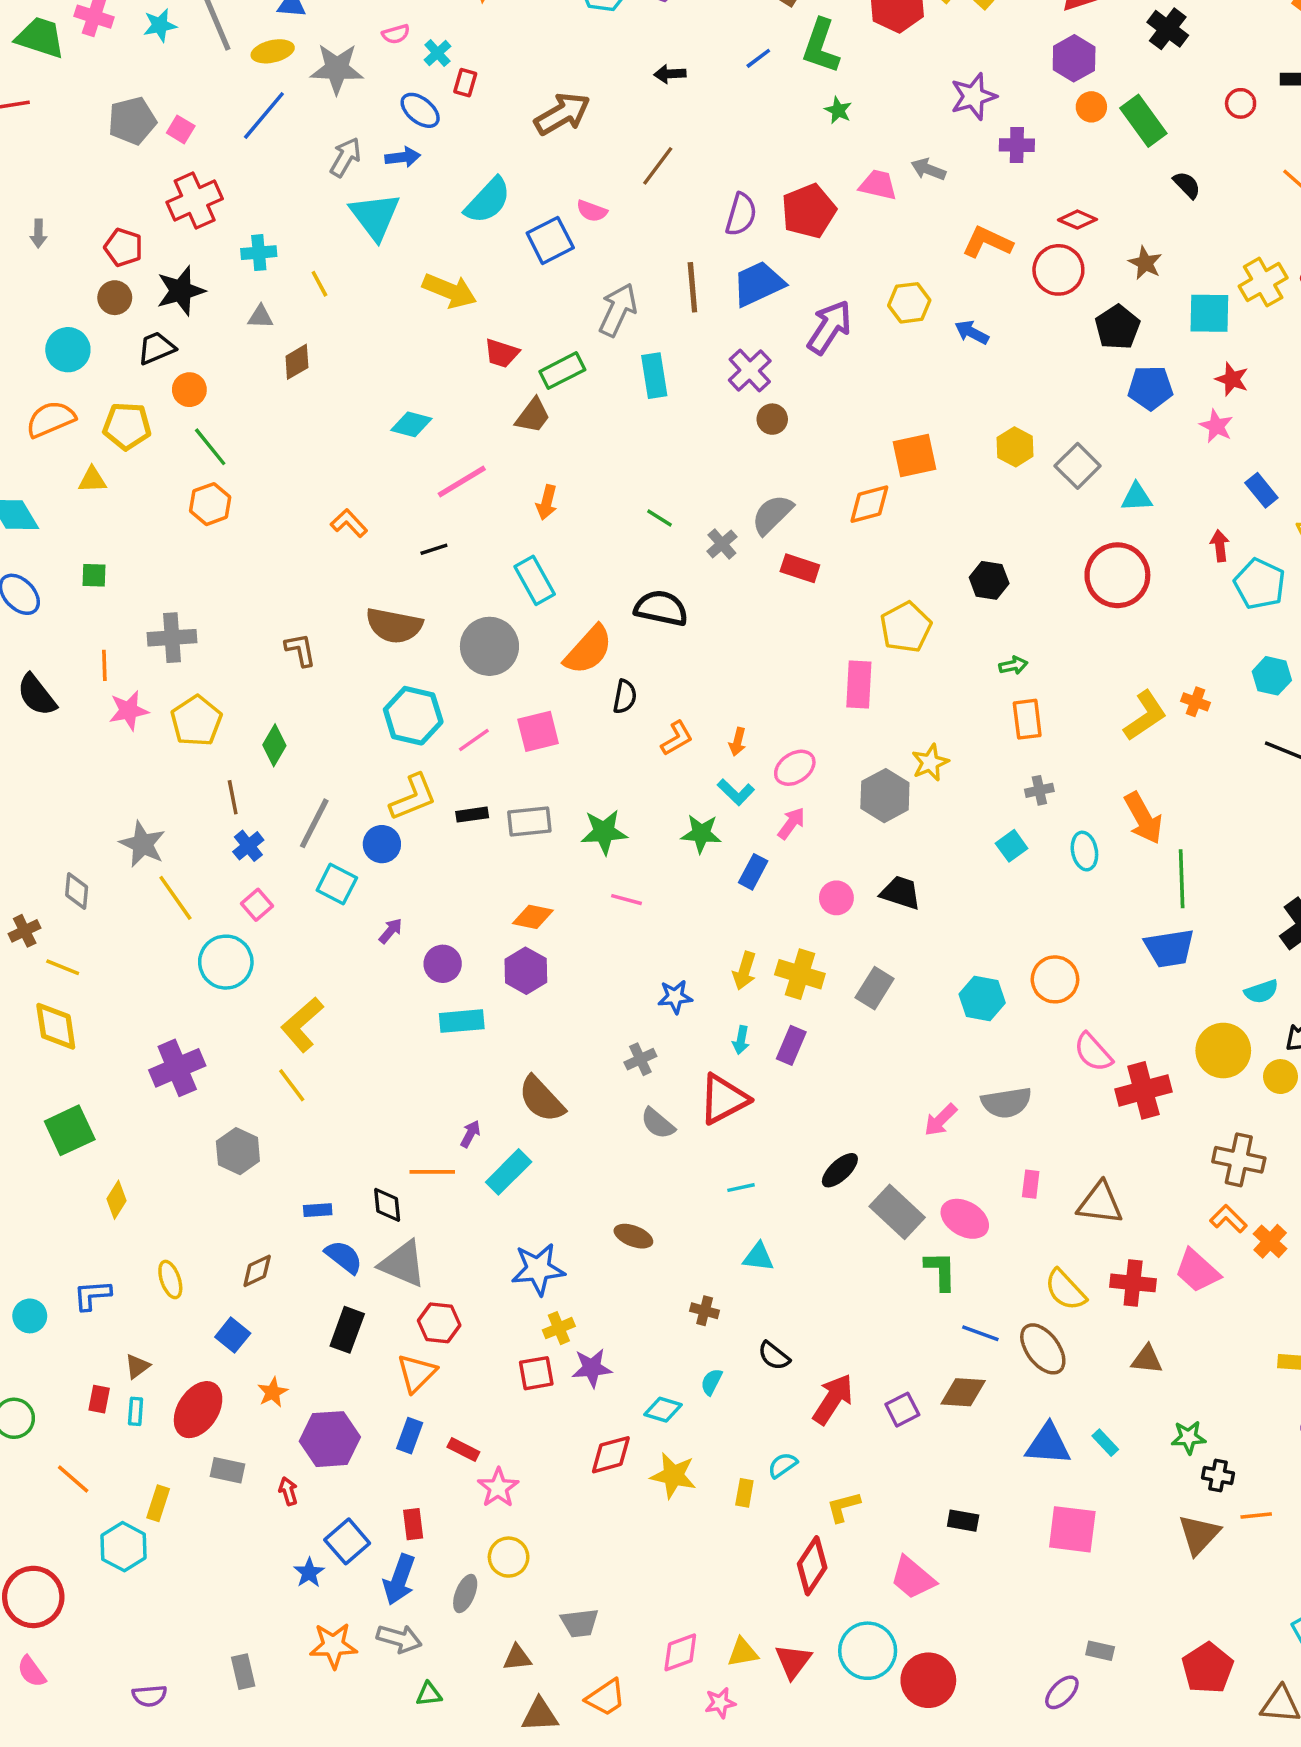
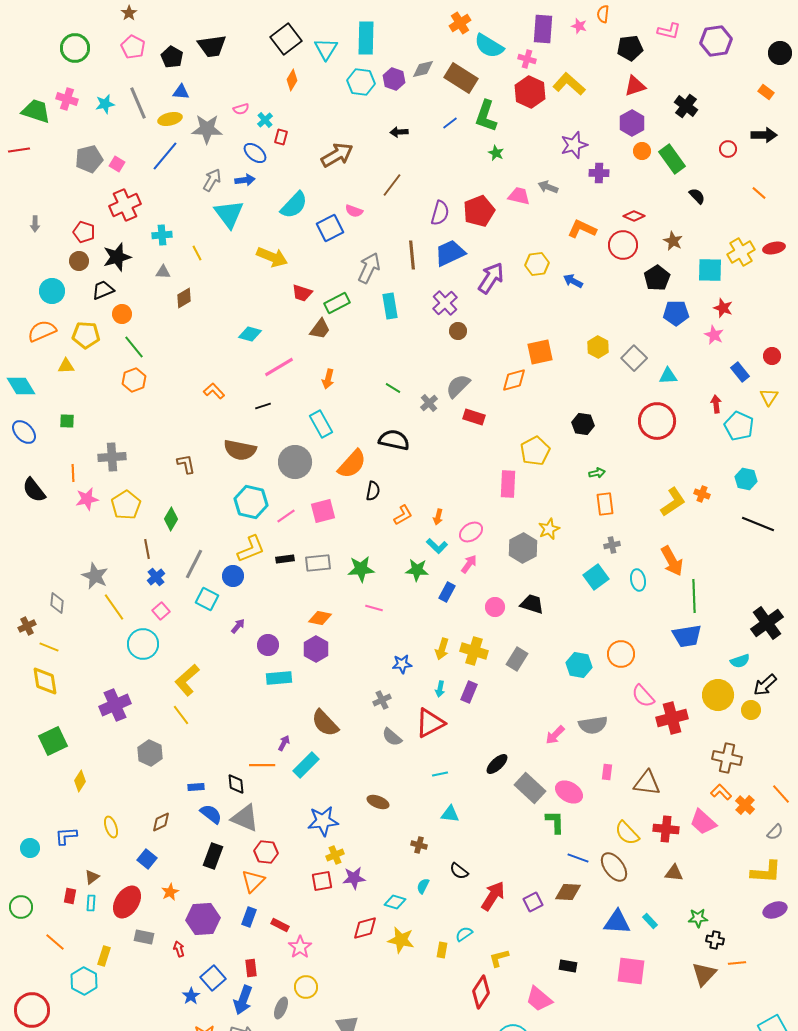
cyan square: (1012, 846) -> (596, 577), size x1.4

